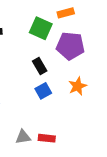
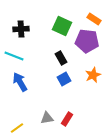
orange rectangle: (66, 13) -> (94, 19), moved, turned 48
red rectangle: (47, 138) -> (67, 119), turned -64

